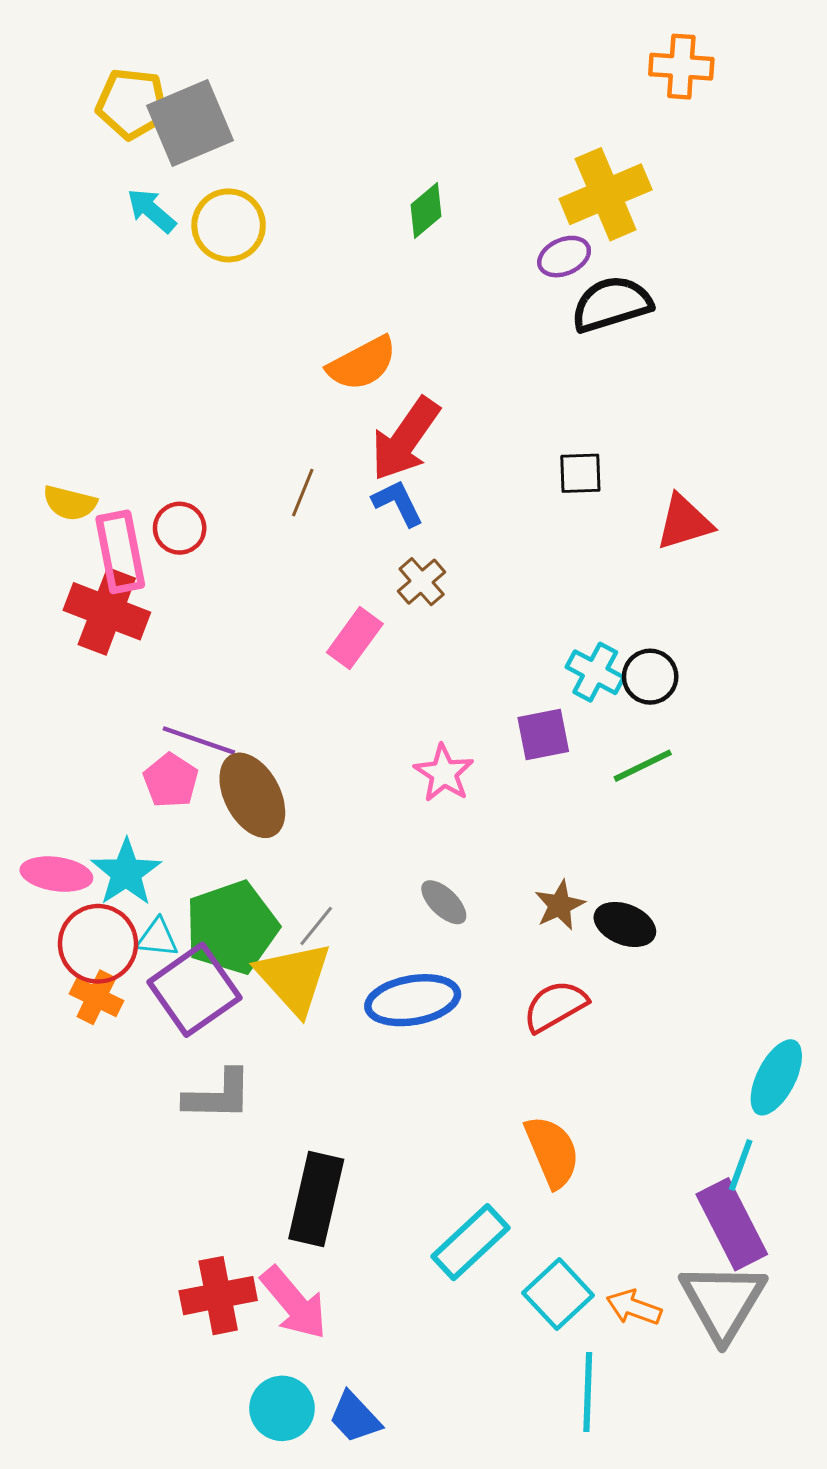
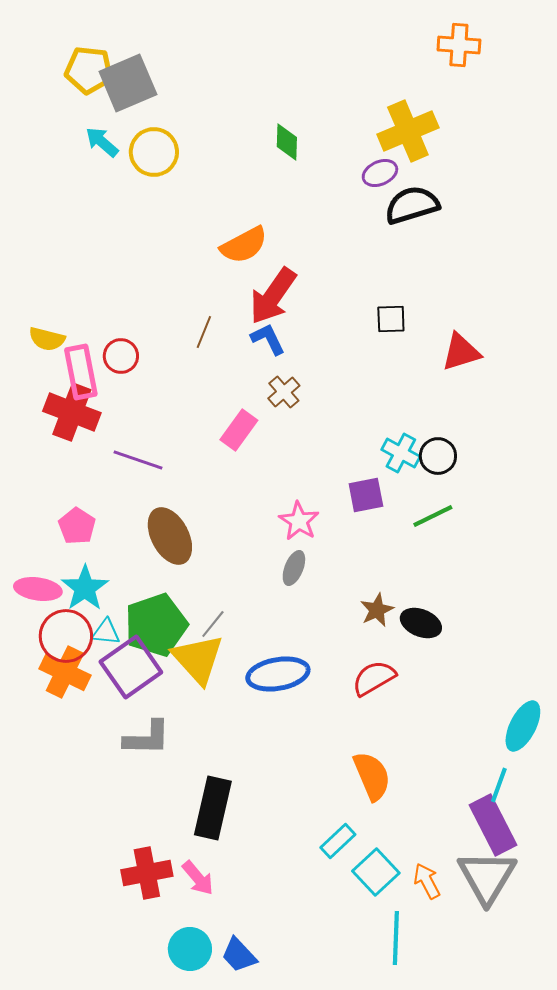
green diamond: (426, 211) -> (287, 142), turned -48
purple line: (199, 740) -> (138, 460), moved
pink pentagon: (171, 781) -> (77, 526), moved
gray ellipse: (444, 902) -> (294, 568), moved, turned 68
orange cross: (96, 997) -> (65, 672), size x1.4
cyan rectangle: (471, 1242) -> (338, 841), moved, size x0.7
pink arrow: (294, 1303) -> (198, 878), size x0.7
orange arrow: (634, 1307) -> (427, 881), turned 42

